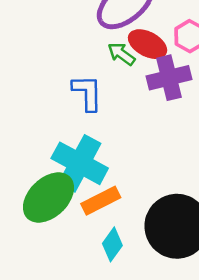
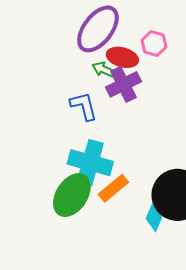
purple cross: (169, 78) -> (123, 84), moved
cyan diamond: (112, 244) -> (154, 218), moved

